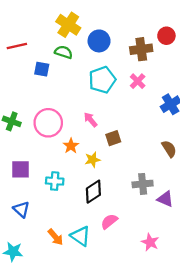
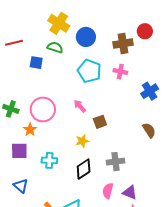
cyan pentagon: (102, 80) -> (89, 71), turned -30
pink cross: (138, 81) -> (120, 72), turned -32
orange star: (71, 146) -> (30, 130), moved
gray cross: (143, 184) -> (115, 162), moved
purple triangle: (165, 199) -> (130, 192), moved
pink semicircle: (109, 221) -> (108, 191), moved, turned -35

